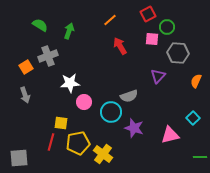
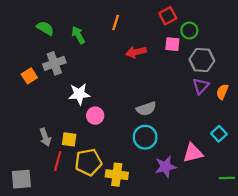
orange line: (110, 20) -> (116, 23), moved, turned -32
green arrow: (69, 31) -> (78, 35), turned -49
red arrow: (120, 46) -> (136, 52), turned -72
purple triangle: (158, 76) -> (201, 86), moved
gray arrow: (25, 95) -> (45, 137), moved
cyan circle: (111, 112) -> (145, 137), moved
purple star: (134, 128) -> (166, 167), moved, turned -30
yellow cross: (103, 154) -> (117, 175), turned -30

